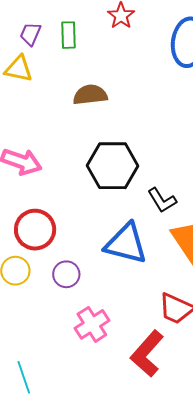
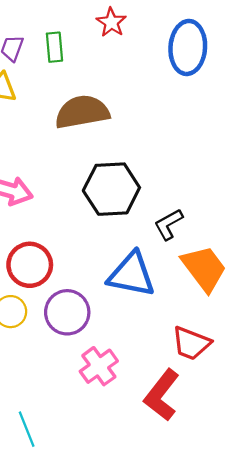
brown semicircle: (90, 95) -> (82, 112), size x1.4
black L-shape: (162, 200) -> (169, 224), turned 96
purple circle: (66, 274) -> (67, 312), size x1.5

